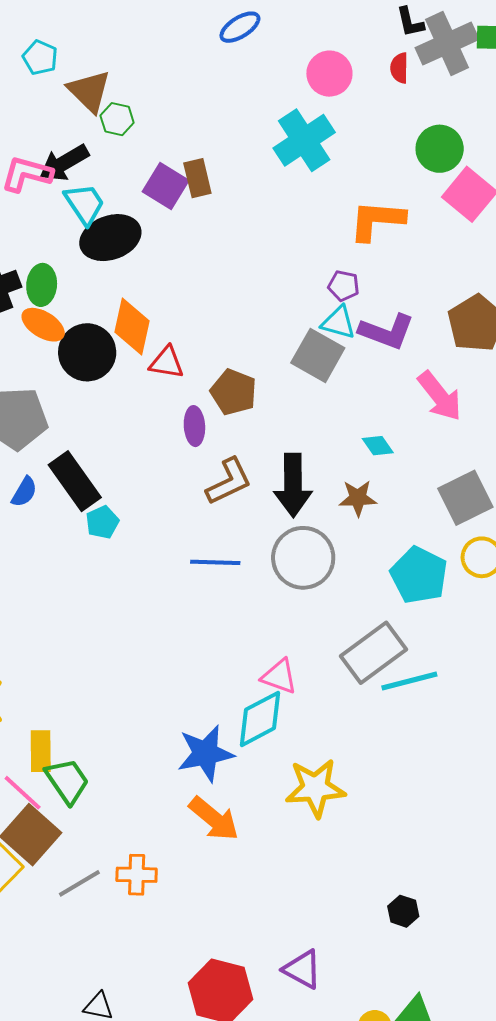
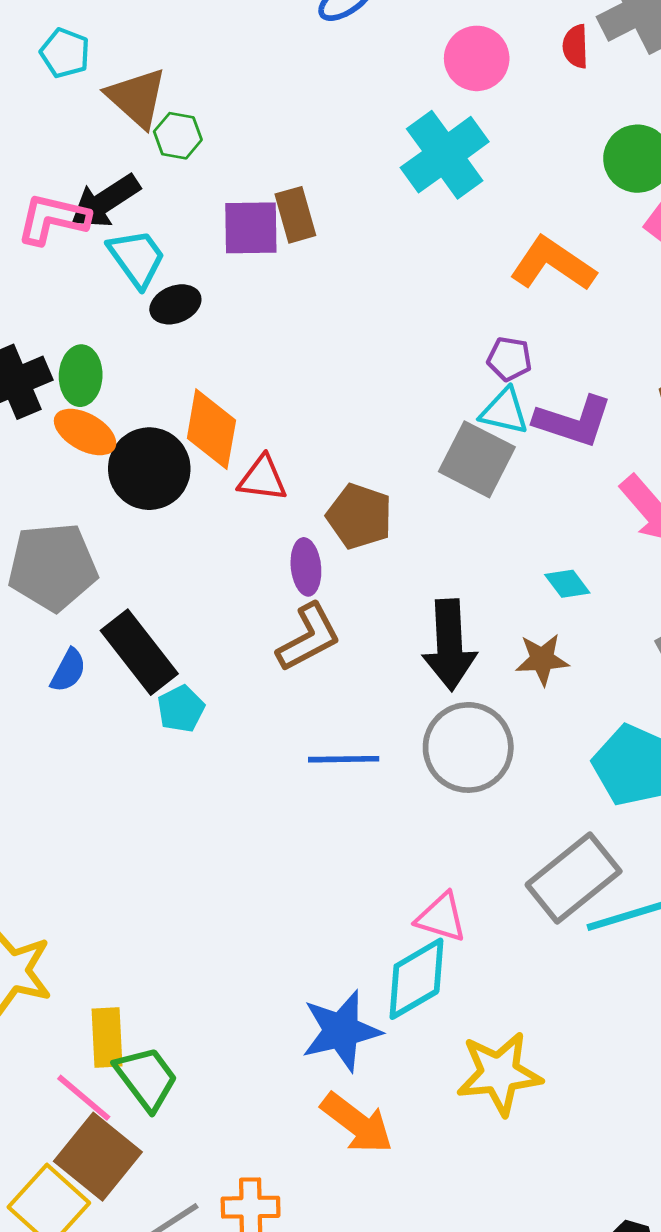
purple square: (166, 186) -> (251, 228), turned -30
orange L-shape: (377, 220) -> (553, 264), turned 32
black ellipse: (110, 238) -> (175, 304), size x0.6
brown L-shape: (229, 481) -> (309, 637), moved

